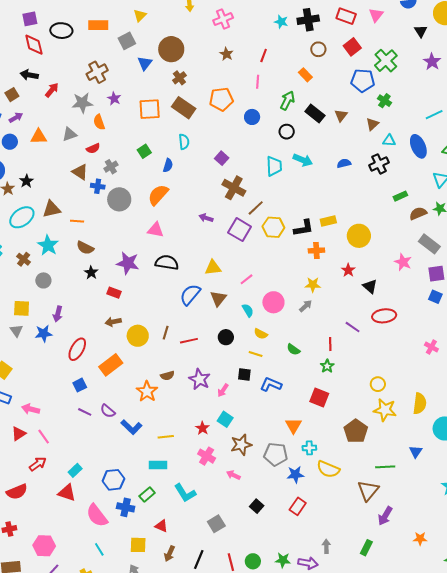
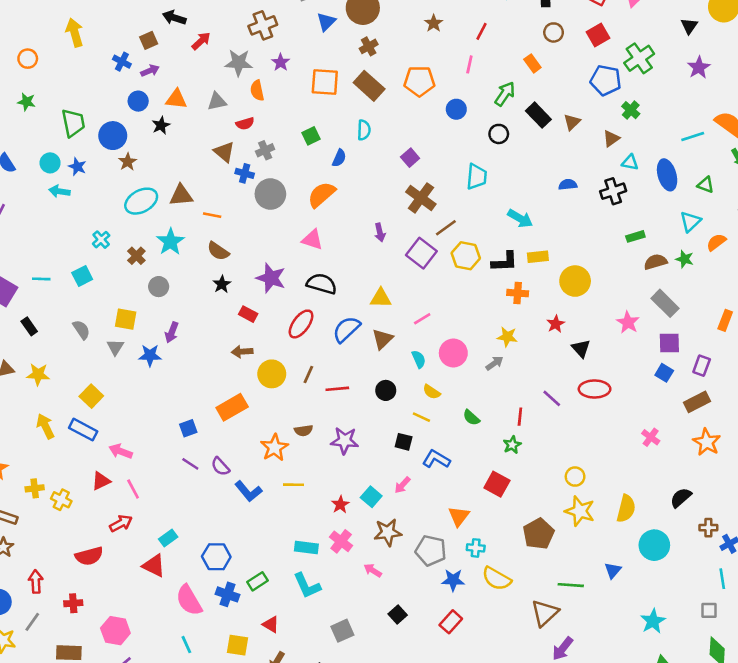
cyan arrow: (303, 160) -> (520, 218), moved
black star: (26, 181) -> (161, 125), moved
purple arrow: (206, 218) -> (380, 232), turned -128
red ellipse: (77, 349) -> (301, 324), moved
purple star: (200, 379) -> (345, 441), turned -30
pink arrow: (223, 390) -> (402, 485), moved
yellow line: (166, 437) -> (294, 485), moved
cyan rectangle: (158, 465) -> (306, 548), moved

